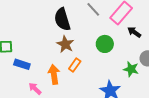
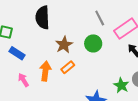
black semicircle: (62, 19) -> (42, 18), moved
green circle: (105, 44) -> (93, 43), moved

